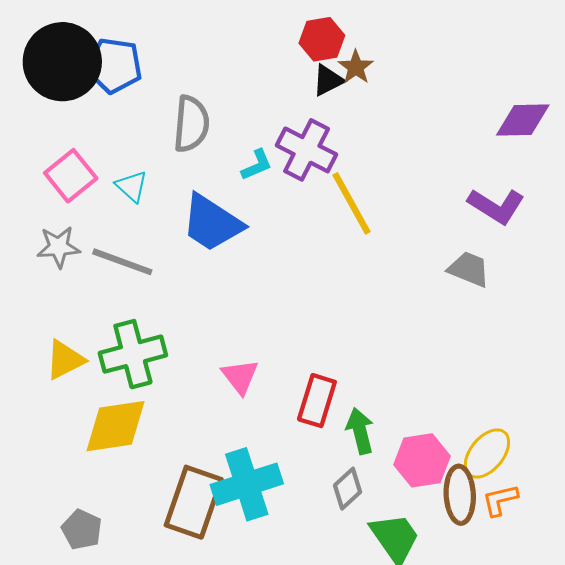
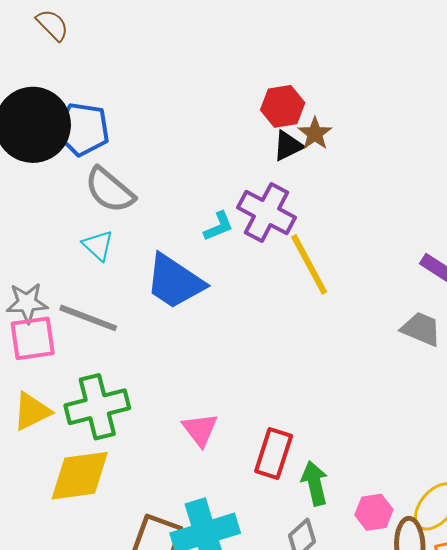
gray semicircle: (191, 124) -> (110, 190), moved, turned 124
pink square: (71, 176) -> (33, 338), moved, turned 30
pink hexagon: (422, 460) -> (374, 512), size x0.7

